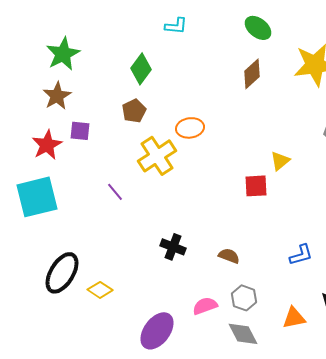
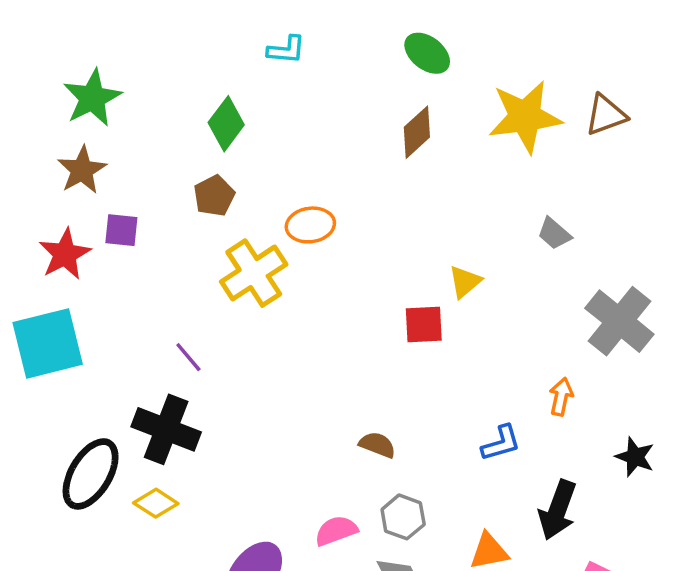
purple line: (115, 192) -> (188, 357), moved
black cross: (173, 247) -> (166, 429), moved, size x1.5

